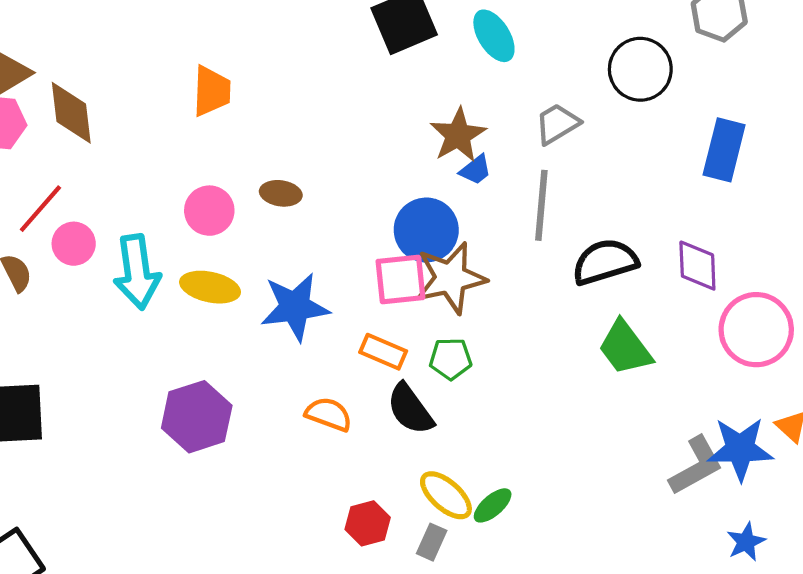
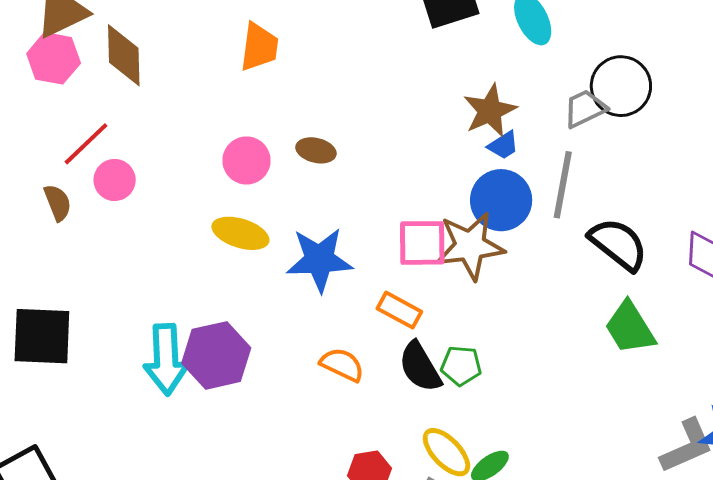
black circle: (640, 69) -> (621, 86), moved
blue circle: (426, 230) -> (501, 200), moved
black semicircle: (605, 262) -> (618, 244), turned 50
cyan arrow: (137, 272) -> (166, 359), moved
green pentagon: (451, 359) -> (461, 366), moved

